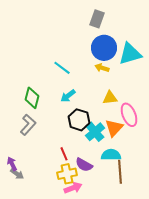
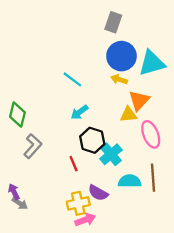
green diamond: (32, 98) -> (17, 115), moved
orange triangle: (114, 128) -> (139, 101), moved
red line: (64, 154) -> (74, 164), moved
brown line: (120, 172) -> (153, 178), moved

